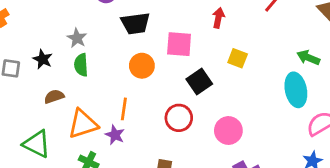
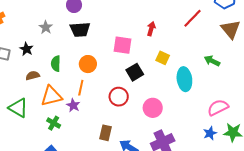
black trapezoid: (135, 23) -> (80, 30), moved
gray star: (77, 38) -> (46, 27), moved
green semicircle: (81, 65) -> (56, 64), moved
orange circle: (142, 66) -> (88, 64), moved
cyan ellipse: (296, 90) -> (184, 79), moved

